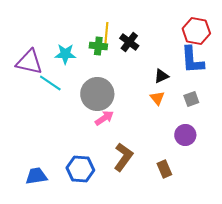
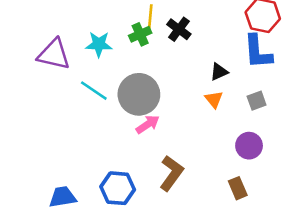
green cross: (98, 46) -> (140, 34), turned -30
cyan line: (50, 83) -> (94, 91), moved
brown rectangle: (164, 169) -> (238, 188), moved

